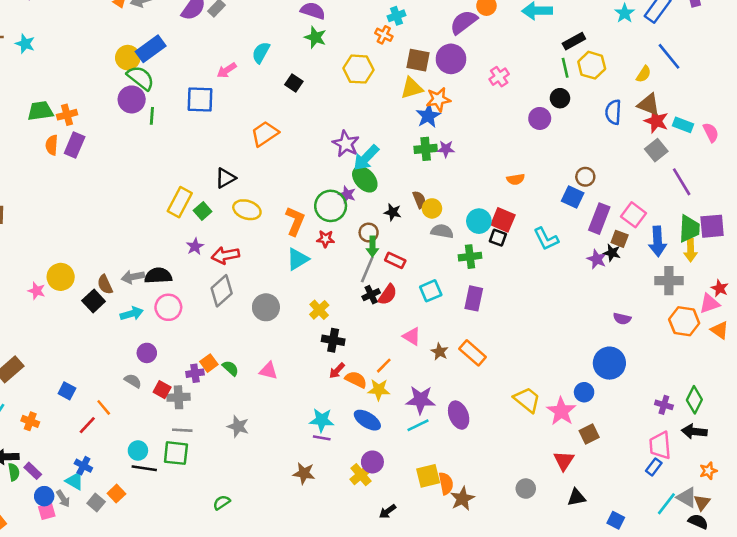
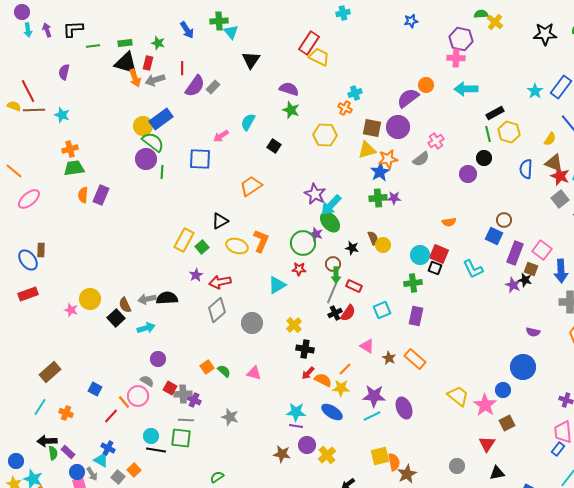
orange cross: (67, 115) -> (70, 149), moved
orange L-shape: (295, 221) -> (261, 241), moved
gray semicircle: (442, 231) -> (421, 159), moved, turned 132
pink circle: (168, 307) -> (138, 396), moved
purple cross: (195, 373) -> (194, 400), moved, turned 32
purple circle: (372, 462) -> (307, 445), moved

